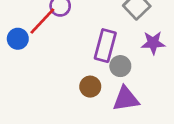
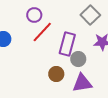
red line: (42, 21) -> (42, 32), moved

